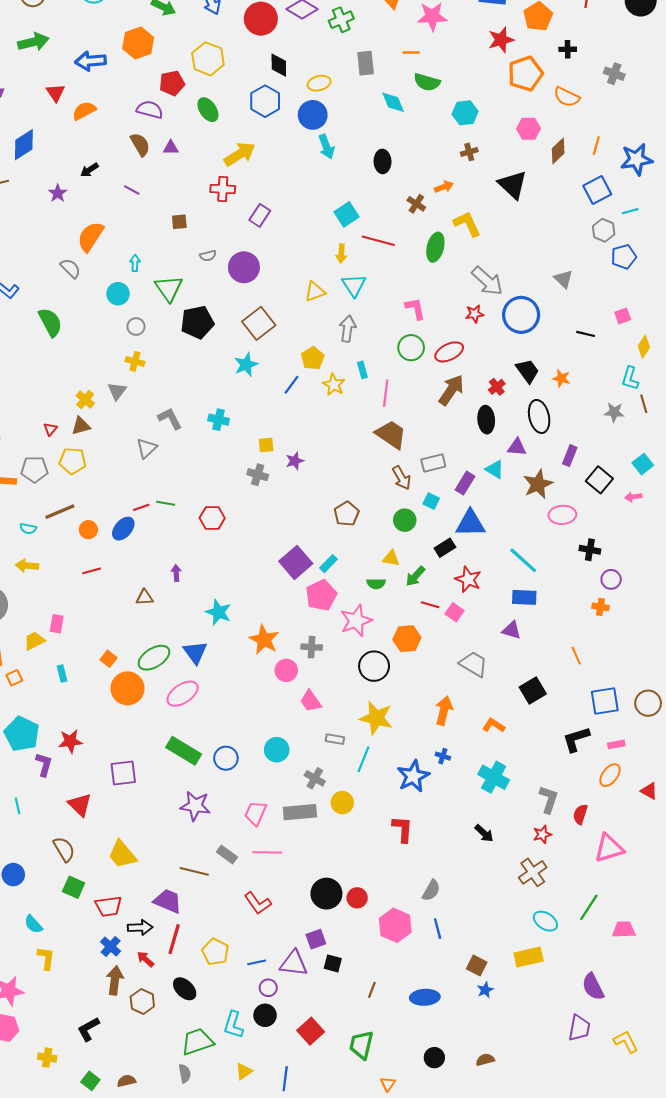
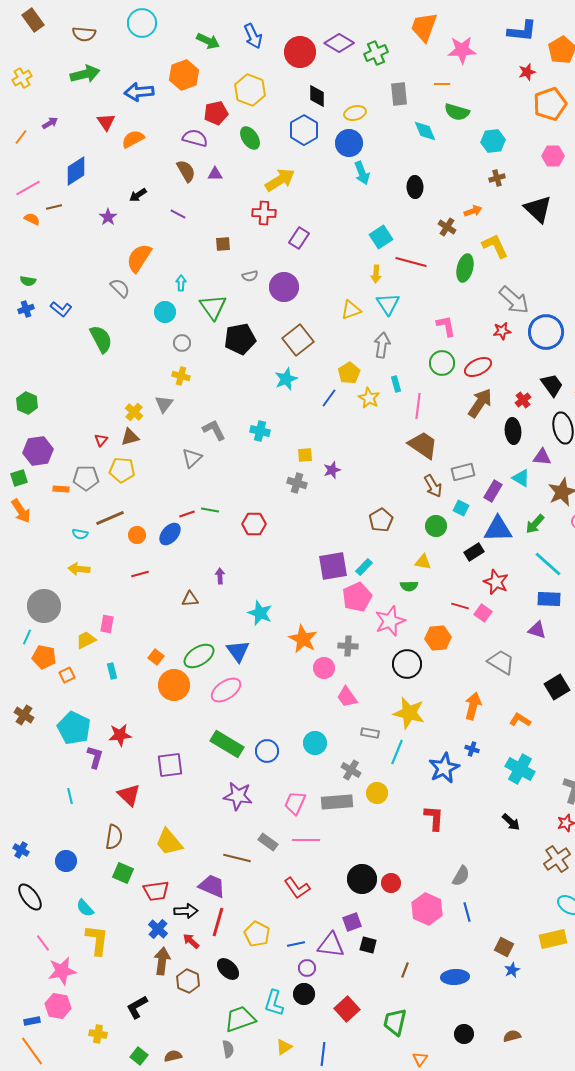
red star: (501, 40) -> (527, 72), size x0.7
purple square: (296, 562) -> (333, 566), turned 32
green arrow: (415, 576) -> (535, 524), moved
brown semicircle: (64, 849) -> (114, 837), turned 40
yellow L-shape: (46, 958) -> (97, 940), size x1.4

